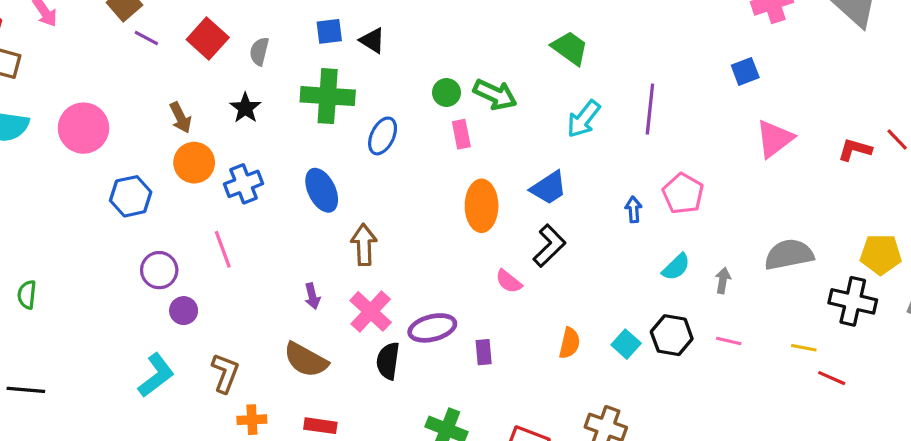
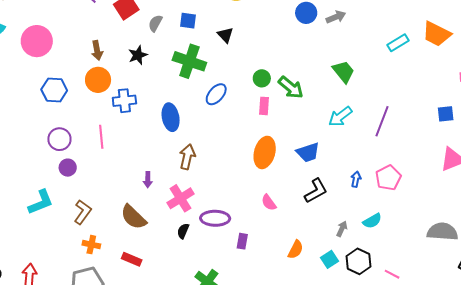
blue square: (329, 31) -> (188, 21), moved
black L-shape: (549, 246) -> (316, 191), moved
gray arrow: (723, 280) -> (342, 229), moved
black semicircle: (388, 361) -> (183, 231), size x0.7

